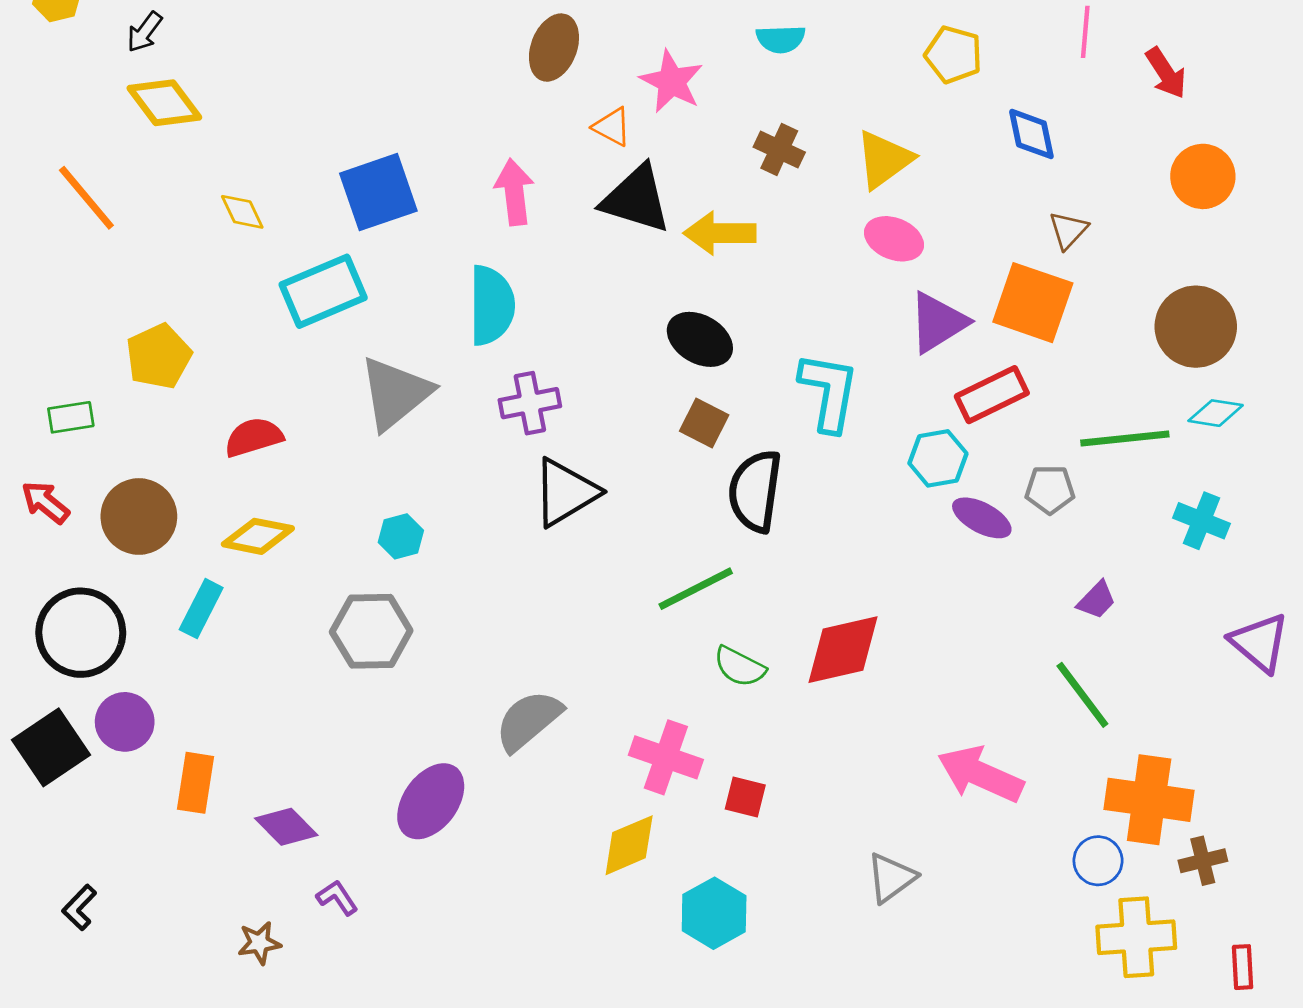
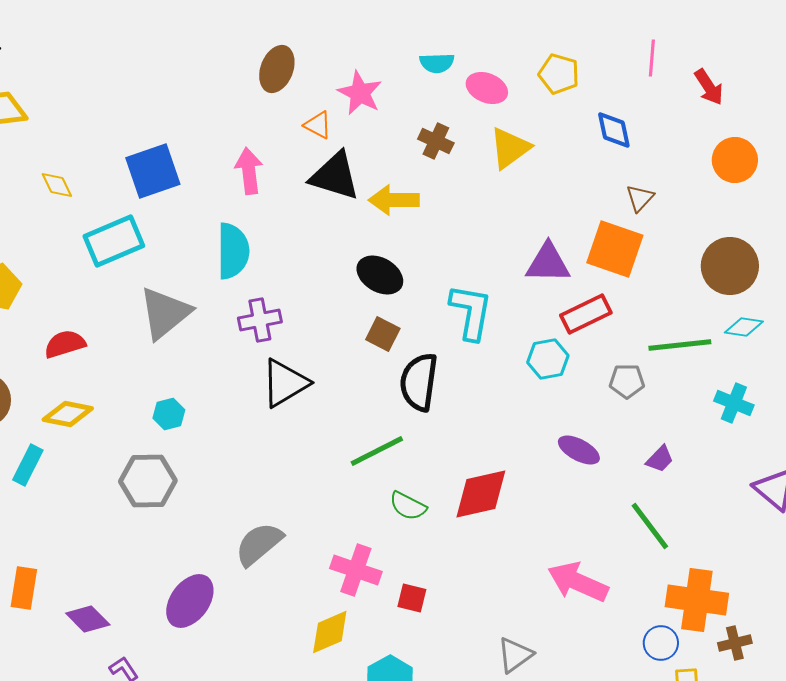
pink ellipse: (894, 239) -> (487, 88), moved
purple triangle: (938, 322) -> (548, 263), turned 33
purple ellipse: (982, 518) -> (579, 450), moved

